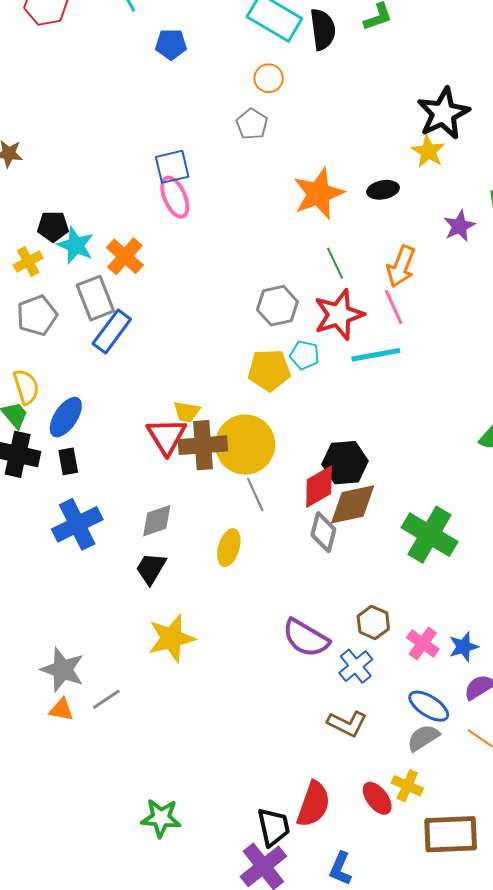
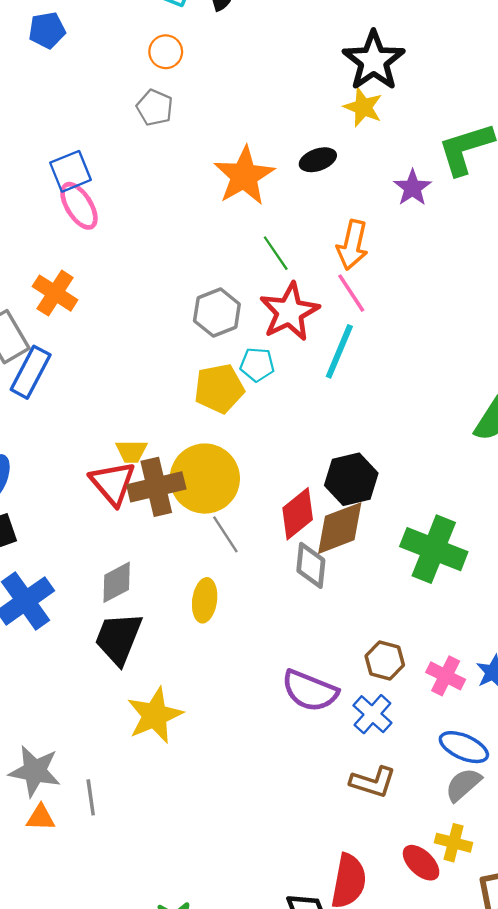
orange cross: (125, 256) -> (55, 293), moved
cyan line: (376, 355) -> (339, 351), turned -48
black hexagon: (345, 463) -> (351, 479), moved
black trapezoid: (151, 568) -> (118, 638), size x1.4
gray line: (106, 699) -> (91, 797), turned -56

